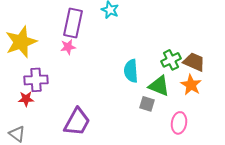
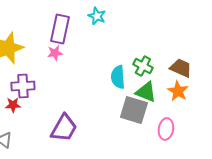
green cross: (171, 60) -> (143, 66), moved, turned -36
gray square: (147, 104) -> (134, 110), size x1.8

